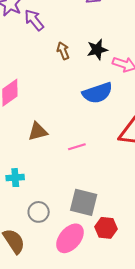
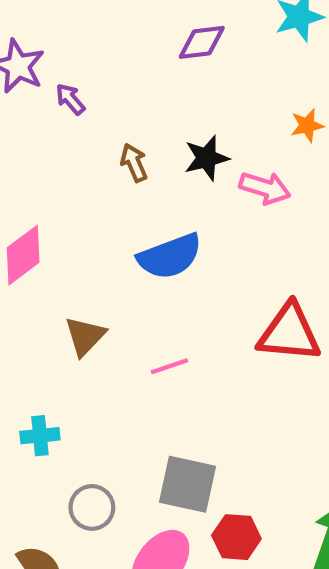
purple arrow: (34, 20) -> (70, 99), size x0.7
blue semicircle: (97, 93) -> (170, 256), moved
brown triangle: (38, 131) -> (85, 336), turned -30

